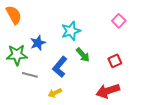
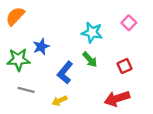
orange semicircle: (14, 15) -> (15, 16), turned -108
cyan star: (71, 31) -> (92, 32), moved, turned 30
gray line: (30, 75) -> (26, 90), moved

